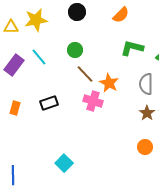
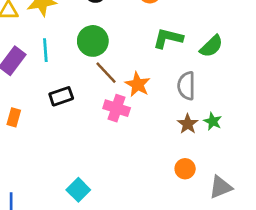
green circle: (75, 50) -> (93, 41), size x1.5
cyan line: (39, 57) -> (45, 50), turned 36
black rectangle: (49, 103) -> (61, 96), moved

